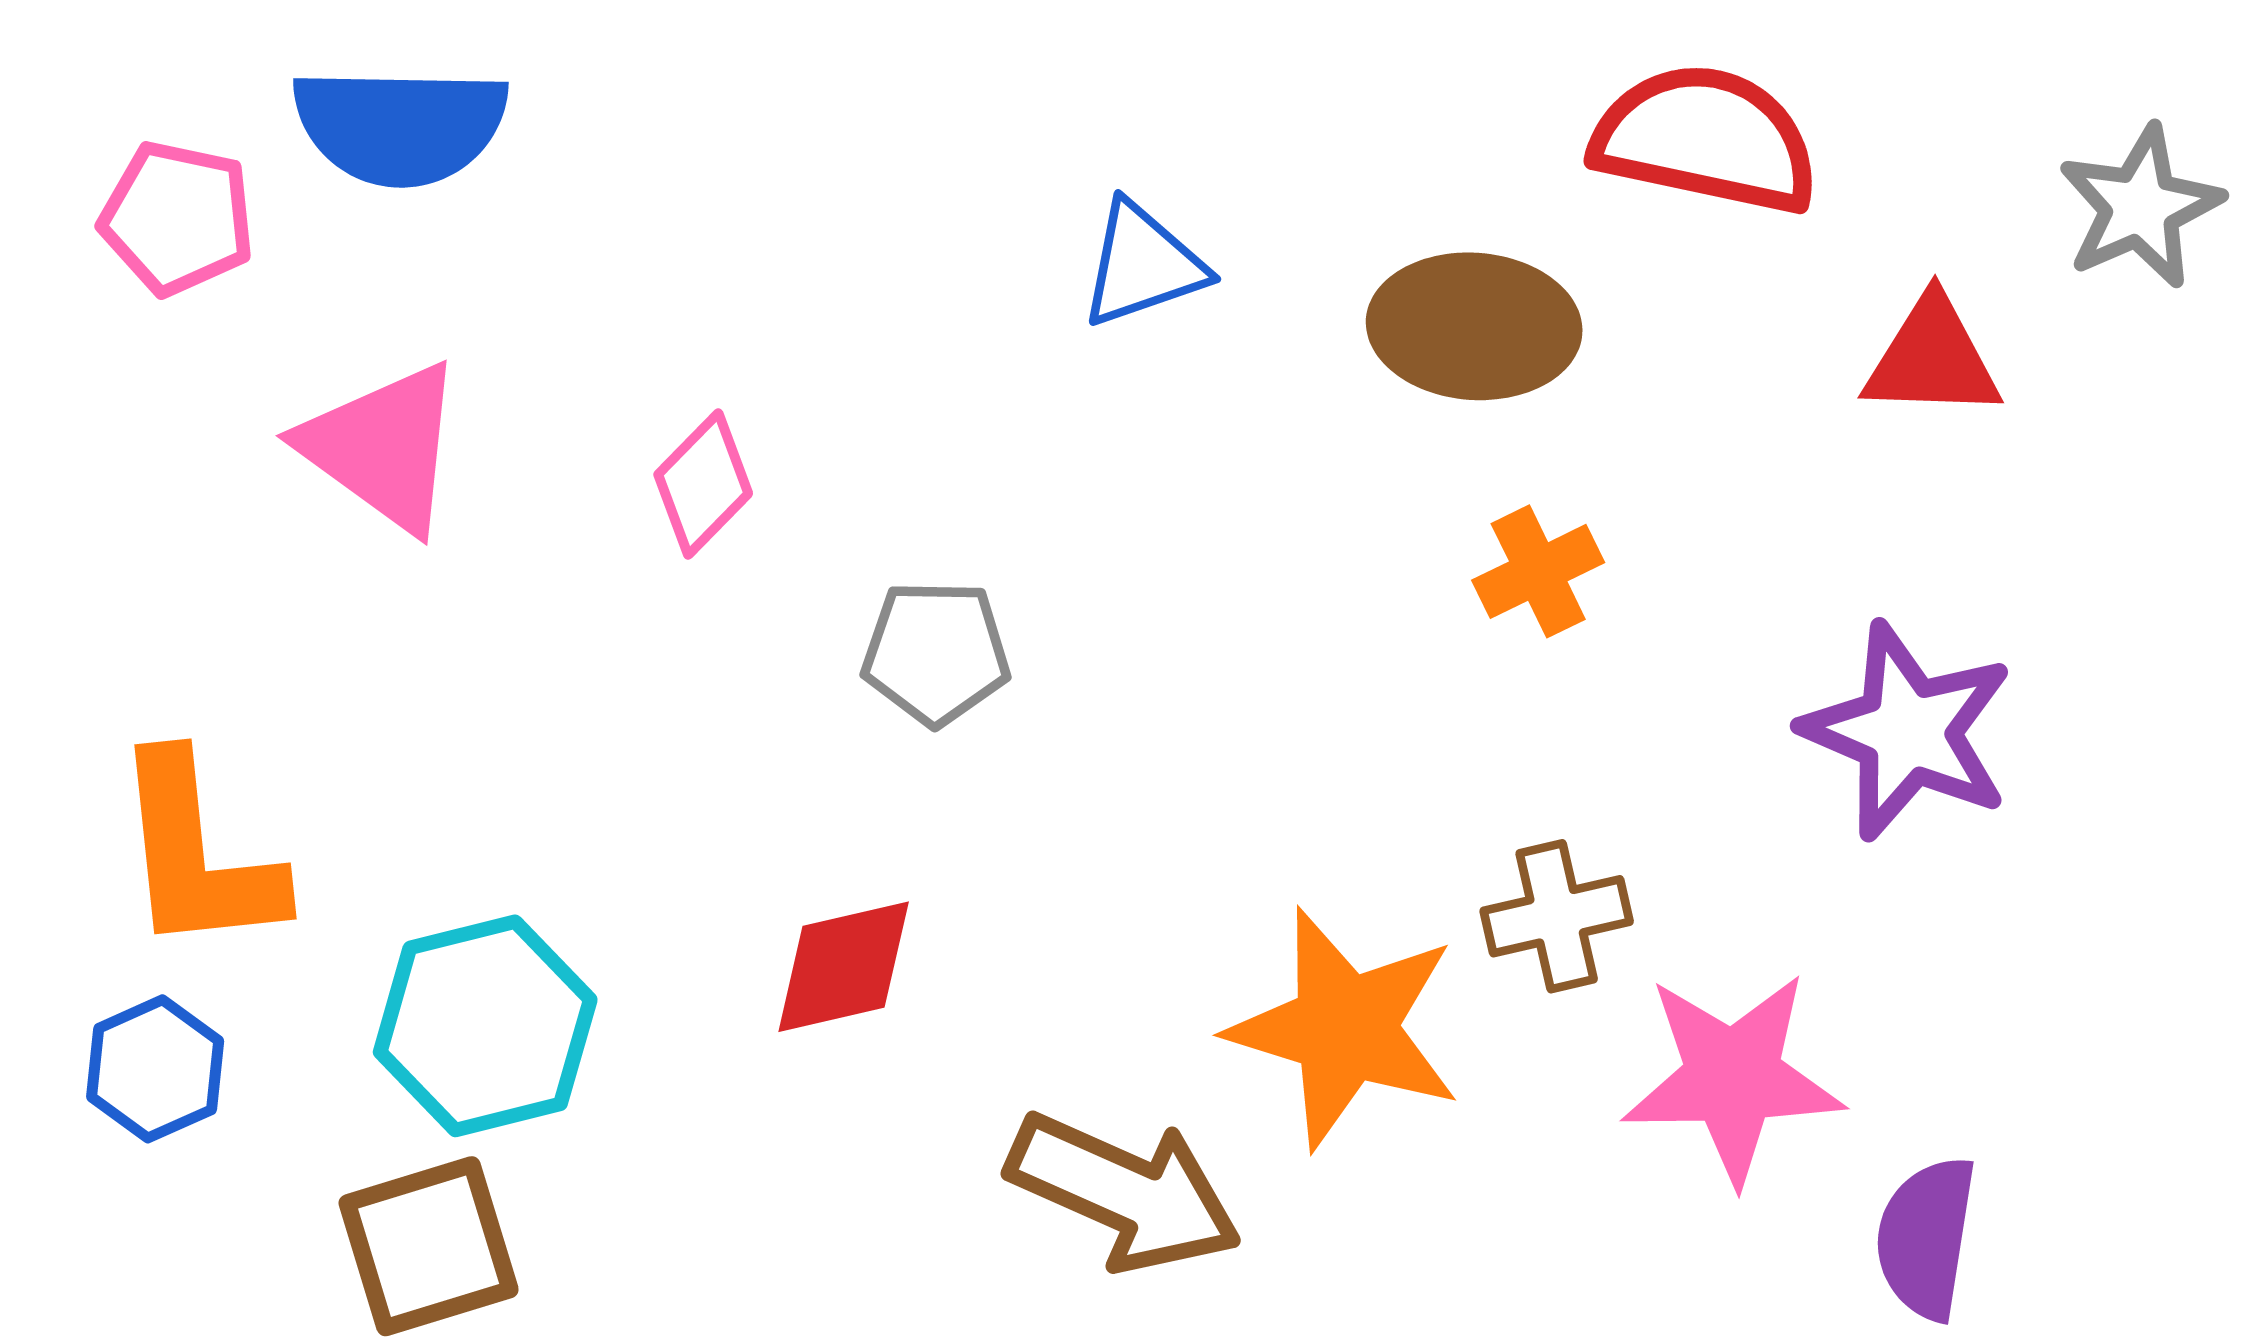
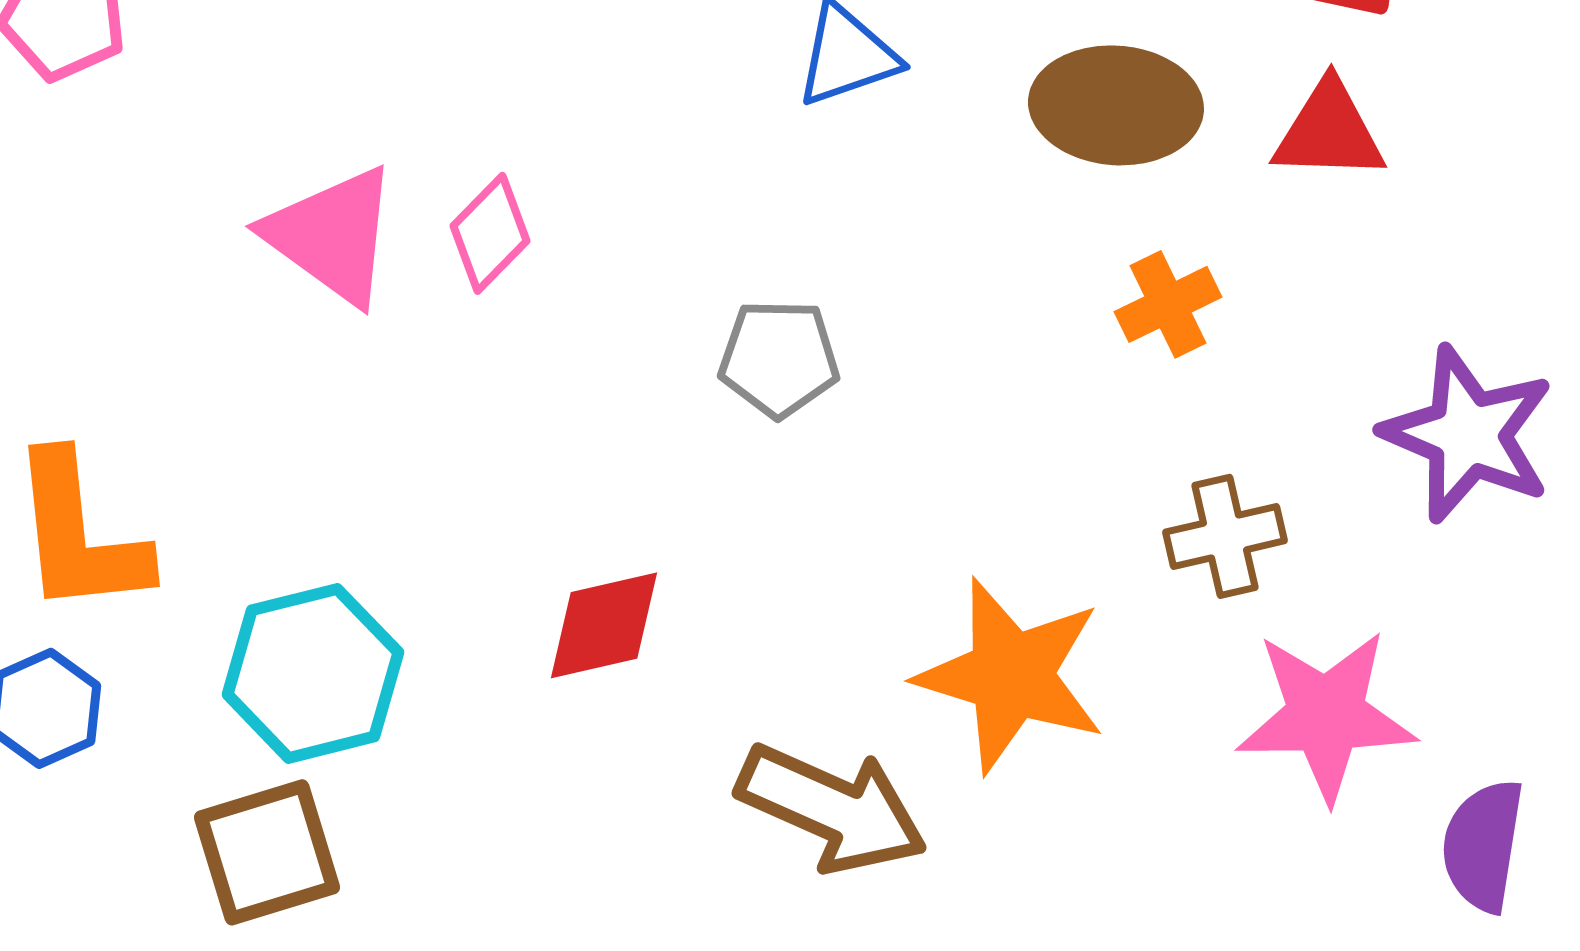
red triangle: (1932, 358) -> (1329, 131), moved
pink triangle: (383, 447) -> (332, 235), moved
gray pentagon: (936, 653) -> (779, 358), moved
brown cross: (1557, 916) -> (1225, 536), moved

